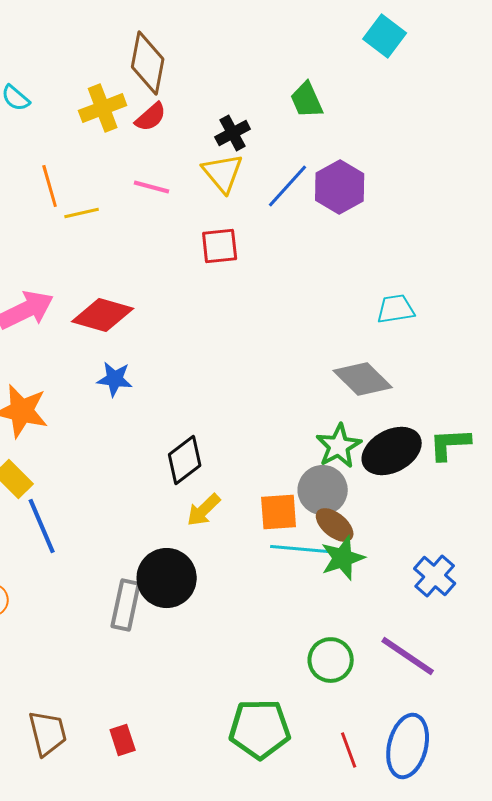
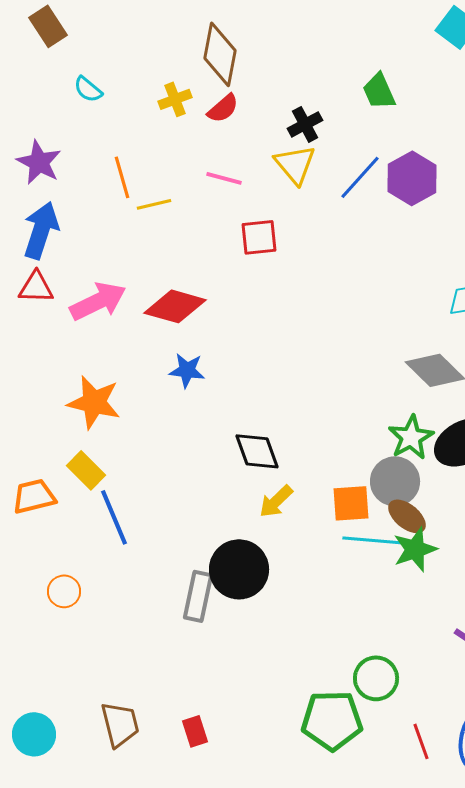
yellow cross: (103, 108) -> (175, 99), size x0.7
red square: (220, 246) -> (259, 237), moved
black diamond: (185, 460) -> (257, 451), turned -72
green circle: (331, 660) -> (376, 678), moved

